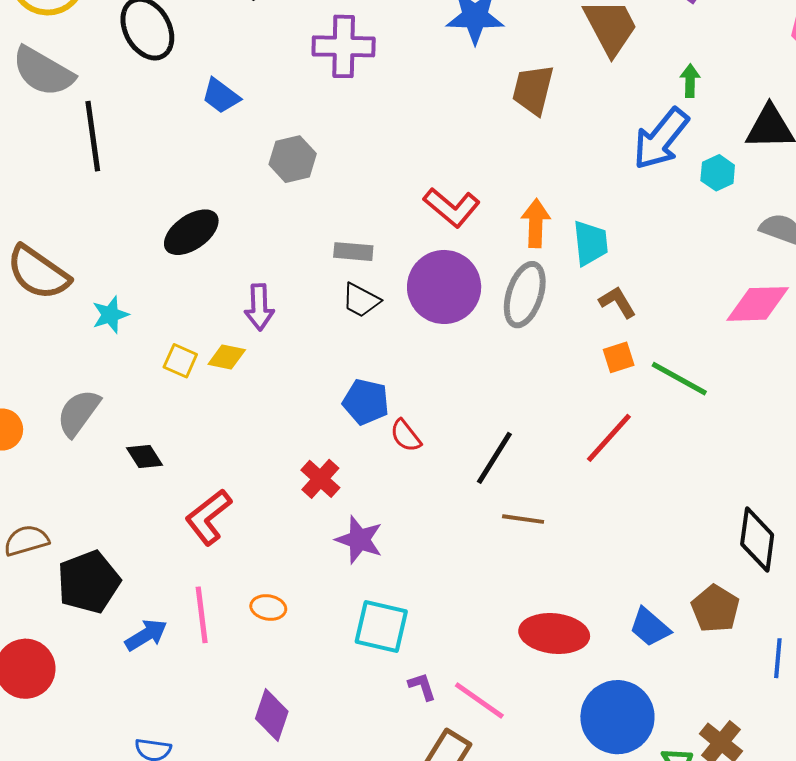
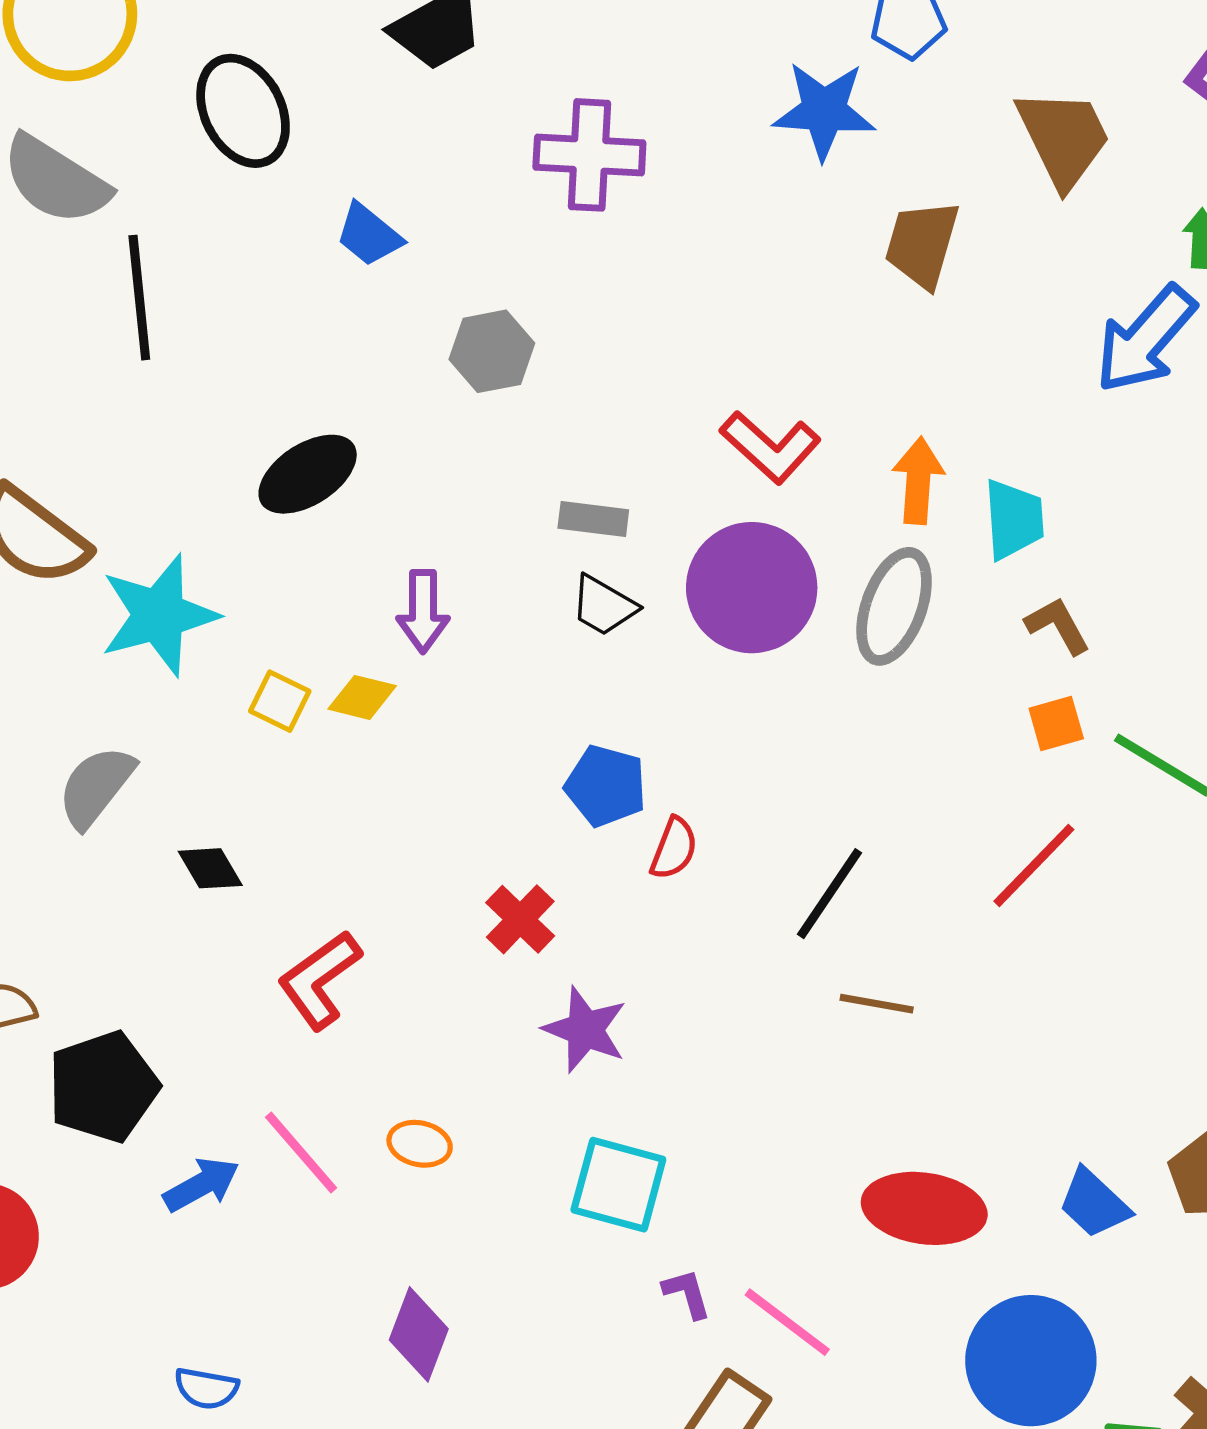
cyan star: (110, 315) -> (159, 615), size x1.8
red semicircle: (406, 436) -> (674, 848), turned -123
pink line: (202, 615) -> (301, 1152), turned -36

